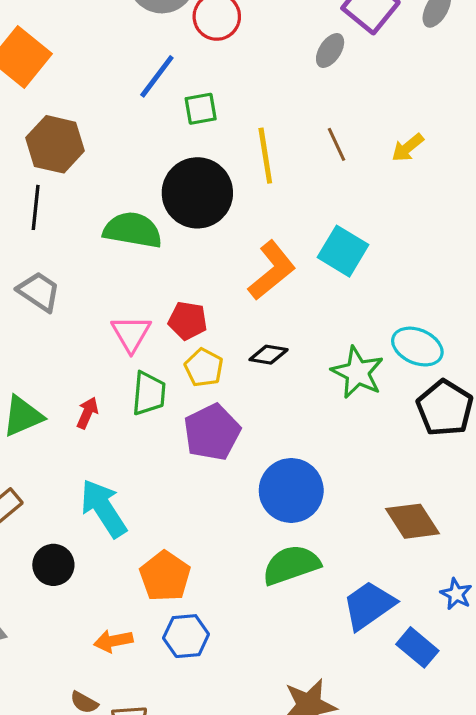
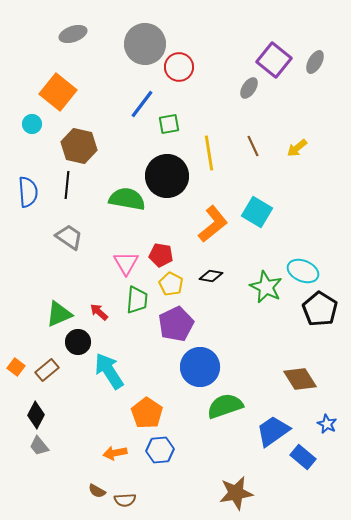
red arrow: (87, 413) -> (99, 312), turned -72
blue circle: (291, 490) -> (200, 367), moved
black circle: (53, 565) -> (78, 342), moved

